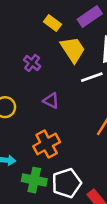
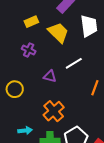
yellow rectangle: (52, 23) -> (31, 22), moved, turned -48
white line: (92, 77) -> (74, 63), moved

